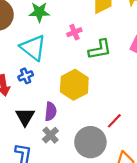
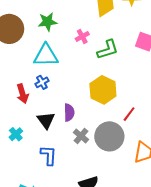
cyan triangle: (33, 48) -> (46, 55), turned -32
yellow hexagon: (74, 85) -> (103, 90), moved
gray cross: (50, 135) -> (81, 136), moved

